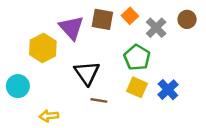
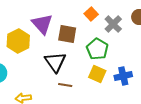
brown square: (102, 19) -> (67, 34), moved
blue cross: (168, 90) -> (123, 76), turned 30

